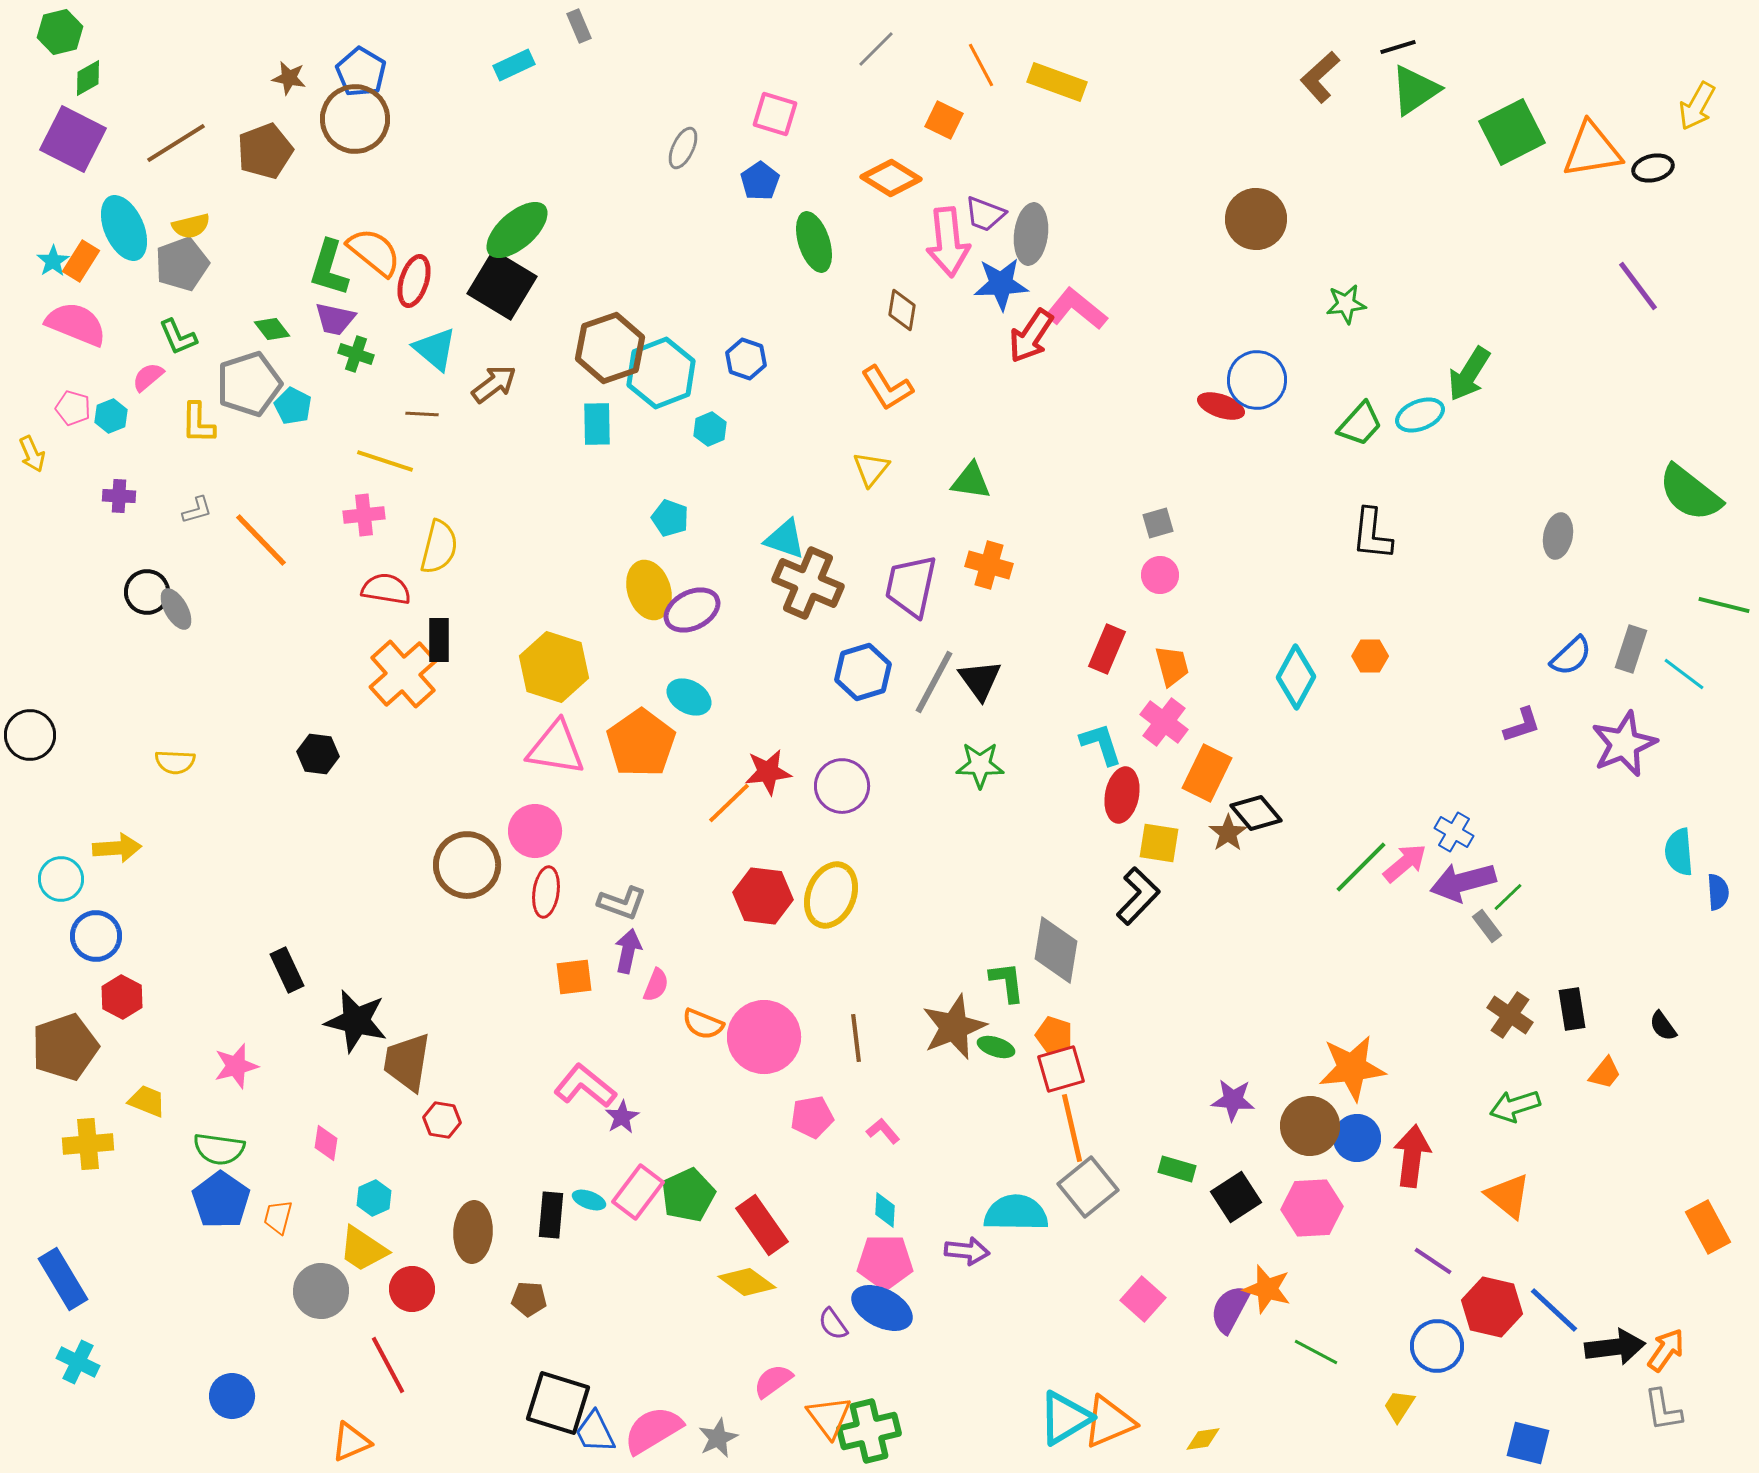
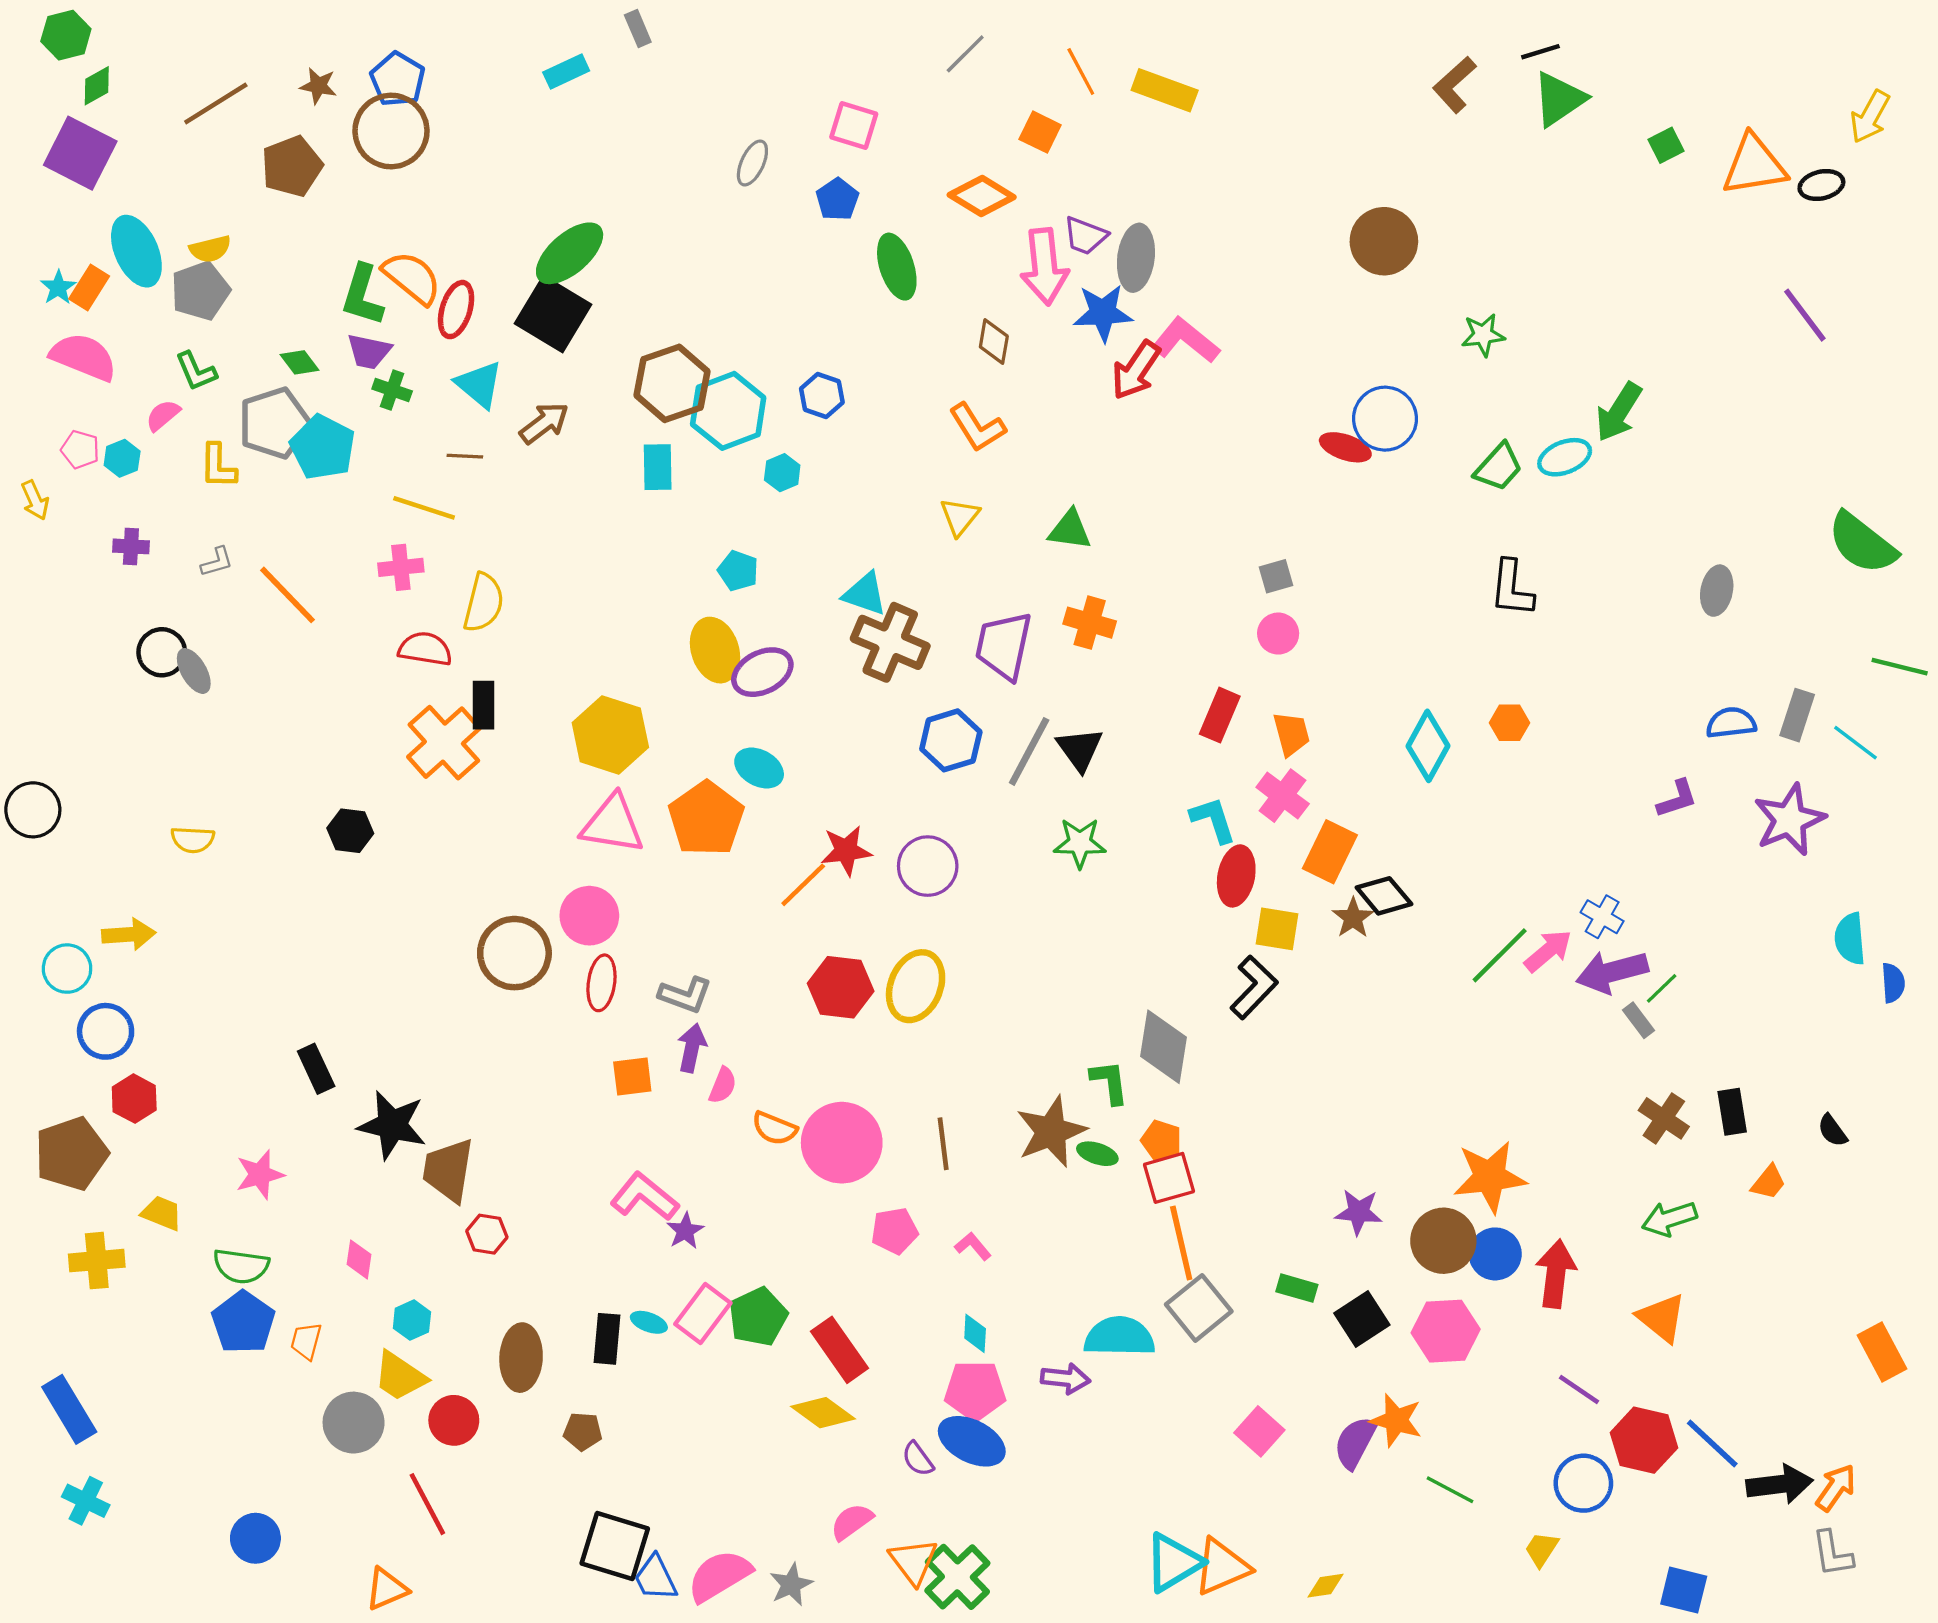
green square: (1512, 132) -> (1666, 145), size x0.5
brown line: (176, 143) -> (216, 103), moved
cyan pentagon: (293, 406) -> (323, 447), size x1.6
blue semicircle: (1571, 656) -> (1731, 723), turned -144
green cross: (869, 1431) -> (957, 1577), turned -30

